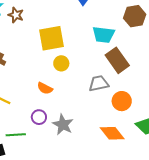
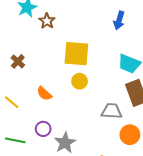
orange semicircle: (45, 88) -> (44, 94), moved

